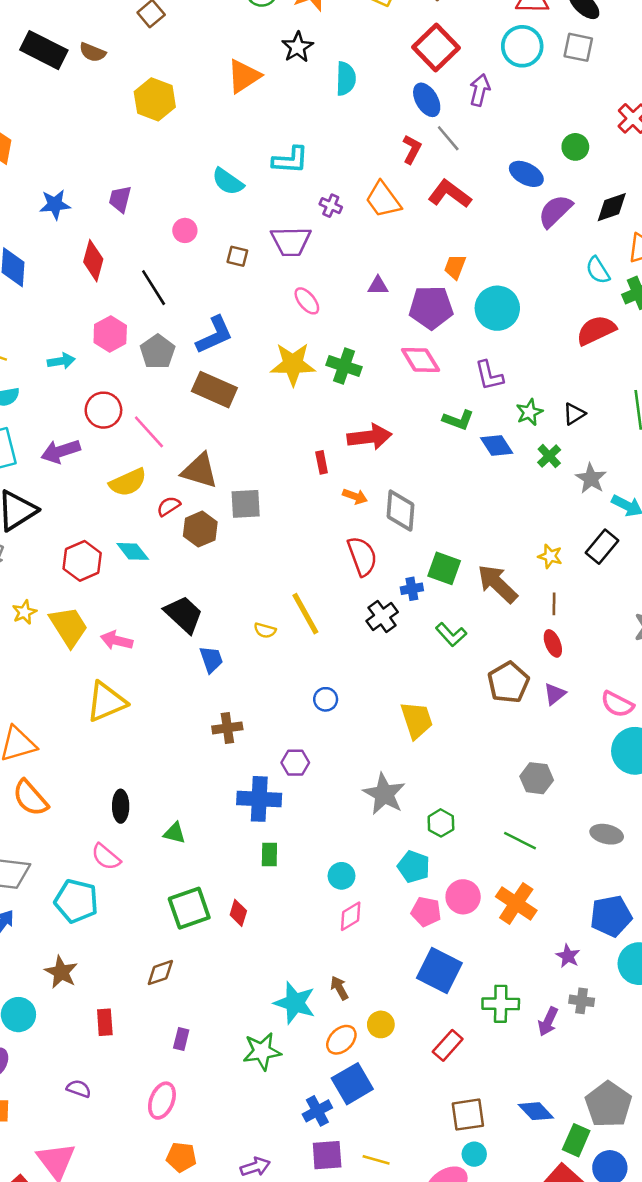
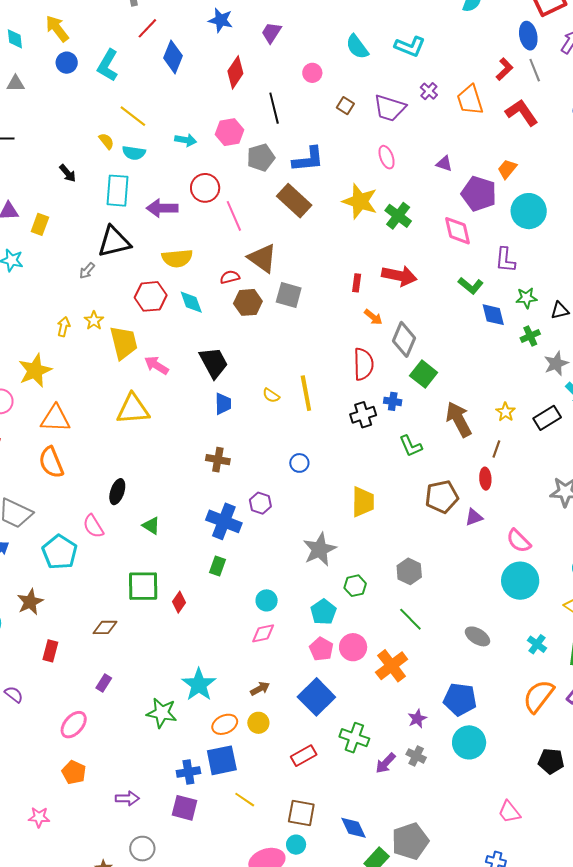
yellow semicircle: (128, 482) -> (177, 258), moved
green square: (444, 568) -> (424, 374), moved
yellow star: (24, 612) -> (94, 321), turned -30
gray hexagon: (537, 778) -> (409, 571), moved
brown arrow: (339, 988) -> (260, 689), moved, turned 72
yellow line: (376, 1160) -> (245, 800), moved

